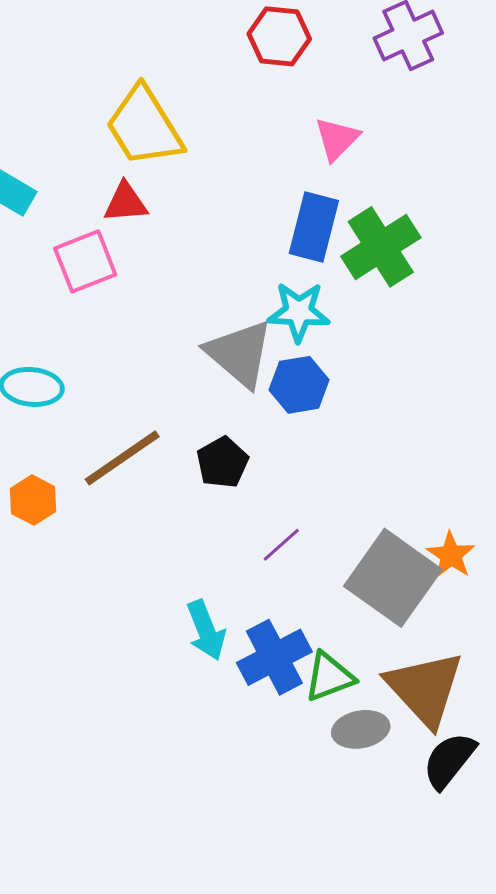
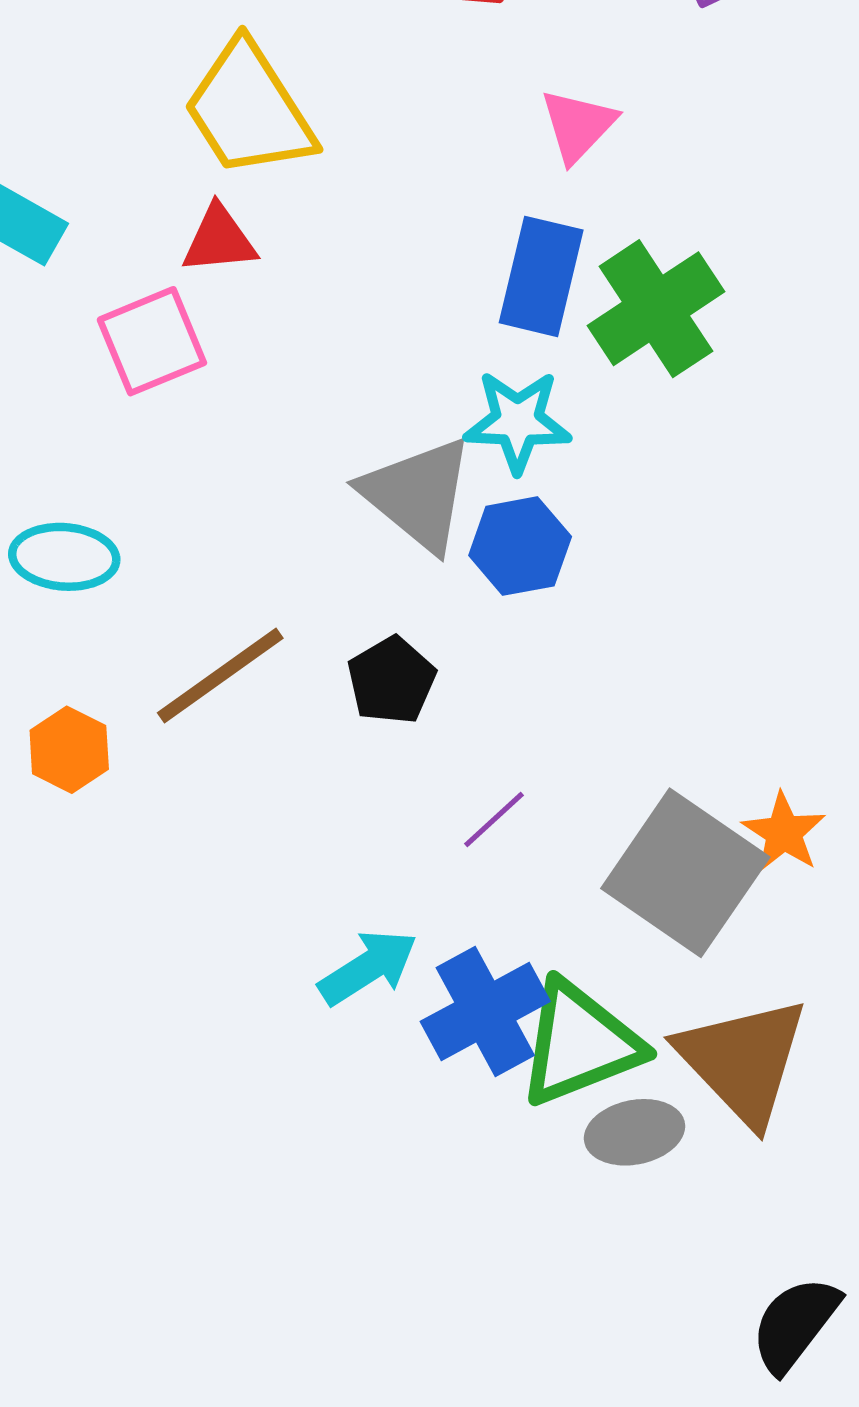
cyan arrow: (206, 630) -> (368, 967), turned -100
green triangle: (329, 677) -> (580, 1043), size x1.5
black semicircle: (449, 760) -> (795, 1324), moved

